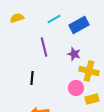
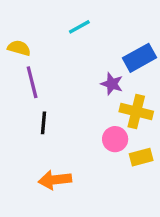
yellow semicircle: (17, 18) -> (19, 48), moved, turned 32
blue rectangle: (79, 25) -> (139, 58), moved
purple line: (44, 47) -> (32, 82), moved

